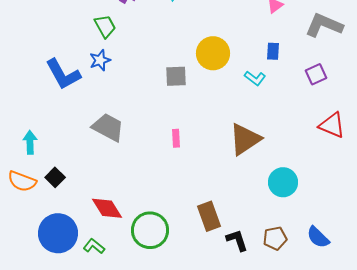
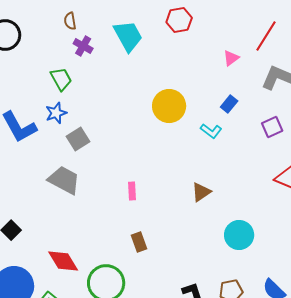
blue rectangle: (273, 51) -> (229, 104), turned 36
gray square: (176, 76) -> (78, 139), moved, turned -30
brown triangle: (245, 139) -> (201, 192), size x0.6
brown rectangle: (209, 216) -> (139, 242), moved, size x0.7

